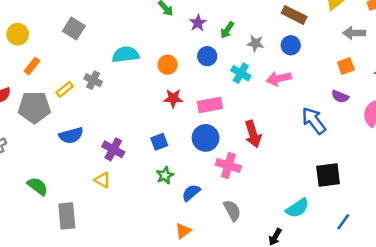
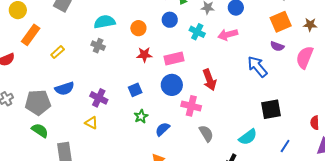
orange rectangle: (32, 66) -> (31, 35), size x1.5
orange square: (346, 66) -> (281, 22), size x1.5
gray cross: (93, 80) -> (98, 46), moved
gray pentagon: (34, 107) -> (38, 102), moved
gray semicircle: (232, 210) -> (206, 133), moved

